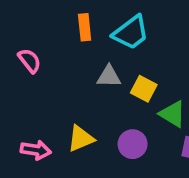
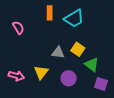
gray triangle: (109, 76) -> (58, 53), moved
yellow triangle: (81, 139) -> (41, 72), turned -35

